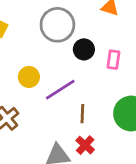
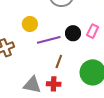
black circle: (84, 49) -> (73, 33), moved
red cross: (85, 145) -> (54, 84), turned 32

